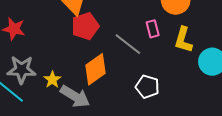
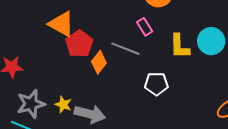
yellow L-shape: (183, 40) -> (180, 46), moved
orange diamond: (95, 69) -> (99, 62), moved, size x0.7

